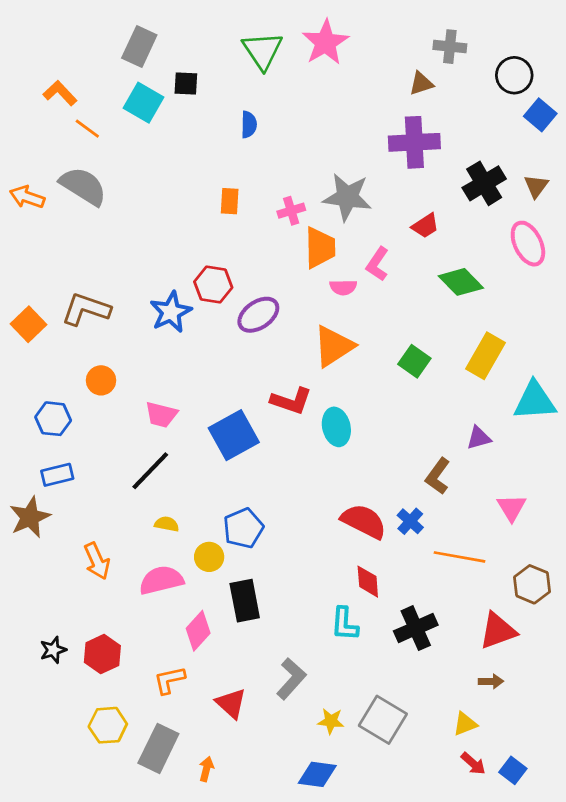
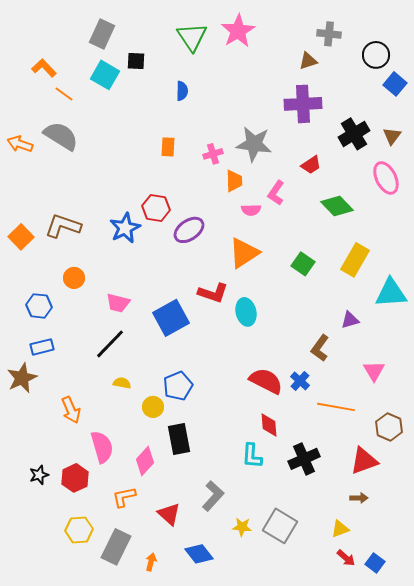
orange trapezoid: (320, 248) -> (234, 181), size x0.7
pink semicircle: (161, 580) -> (102, 447), moved, turned 88
blue diamond: (317, 774) -> (199, 554), moved, turned 44

